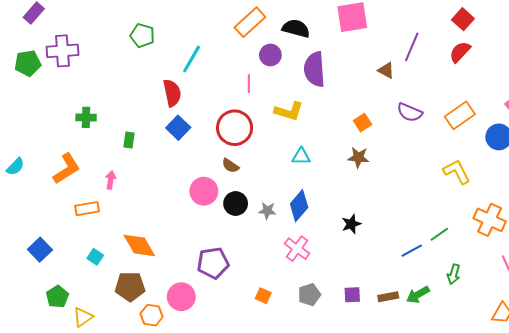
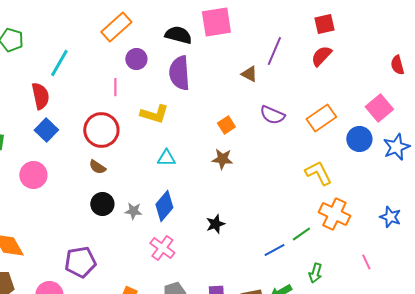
red square: (463, 19) -> (324, 24), turned 35
black semicircle: (296, 28) -> (178, 35), moved
pink circle: (204, 191) -> (33, 175), moved
orange cross: (490, 220) -> (334, 214), moved

